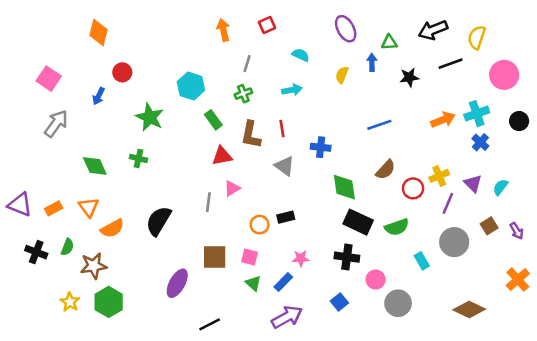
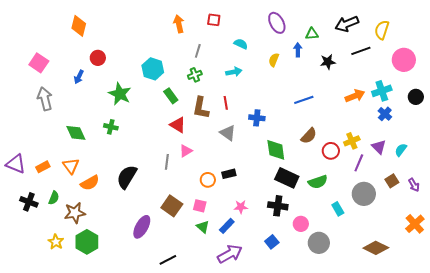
red square: (267, 25) -> (214, 20), turned 32
gray arrow: (56, 124) -> (45, 99), turned -50
red triangle: (222, 156) -> (178, 125), turned 42
brown square: (215, 257) -> (172, 206), turned 35

